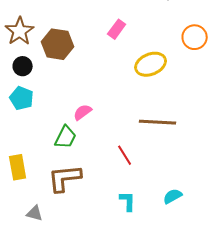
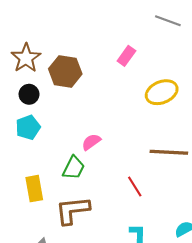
cyan pentagon: (22, 98) -> (28, 127), turned 30
yellow rectangle: (18, 167) -> (34, 189), moved

